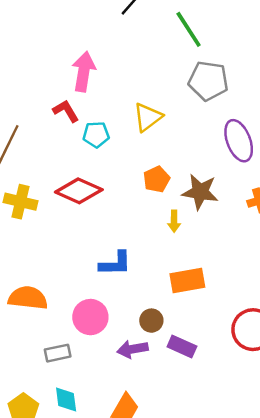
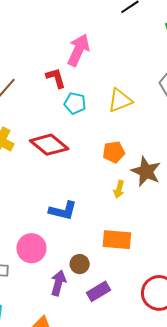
purple rectangle: (182, 347) -> (99, 291), turned -70
purple arrow: (132, 349) -> (58, 283), turned 100

